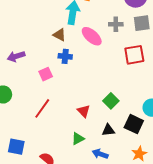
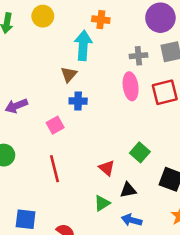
brown triangle: (59, 35) -> (69, 74), turned 48
pink ellipse: (92, 36) -> (131, 86), moved, turned 45
red line: (42, 108) -> (54, 169), turned -45
black triangle: (108, 130) -> (128, 190), moved

